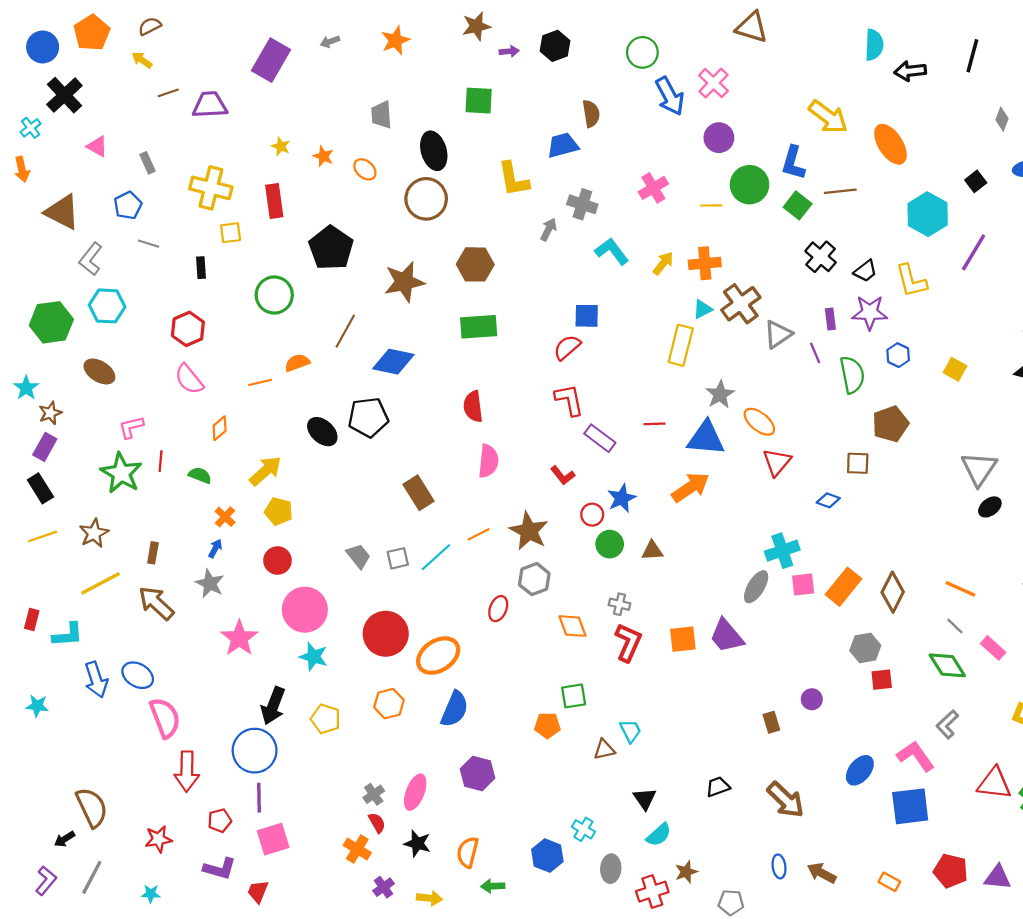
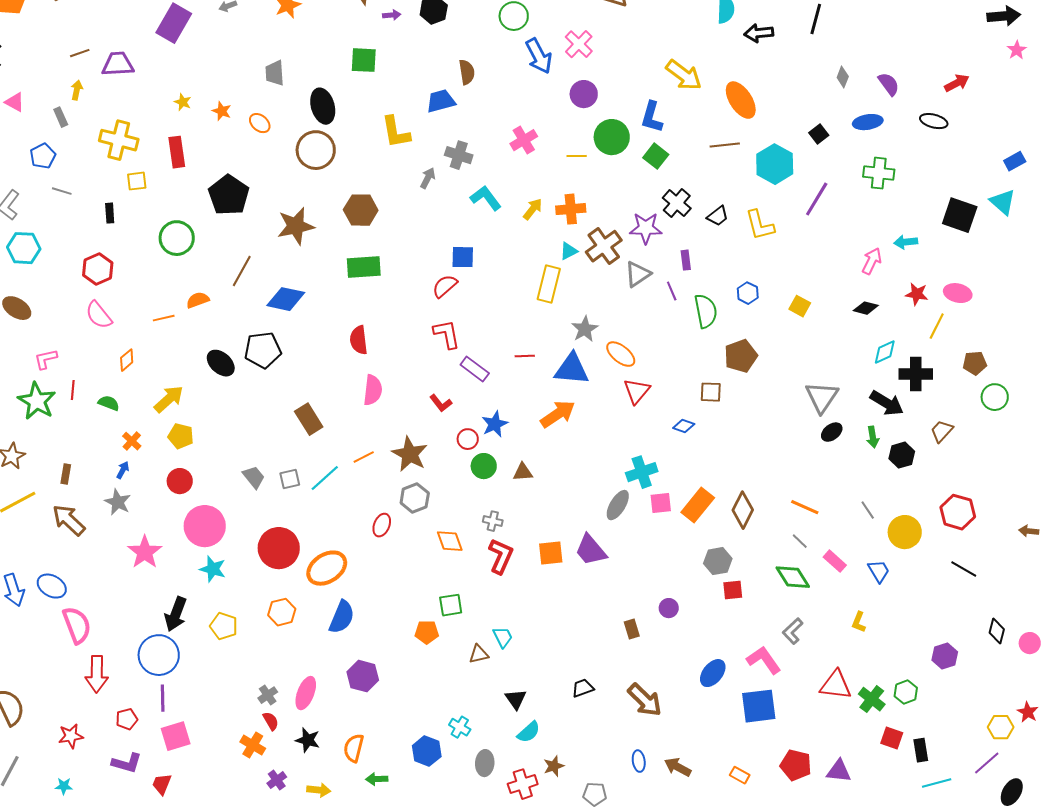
yellow arrow: (142, 60) -> (77, 90), moved, turned 66
brown line: (840, 191) -> (725, 145), moved
purple star: (870, 312) -> (646, 228), moved

